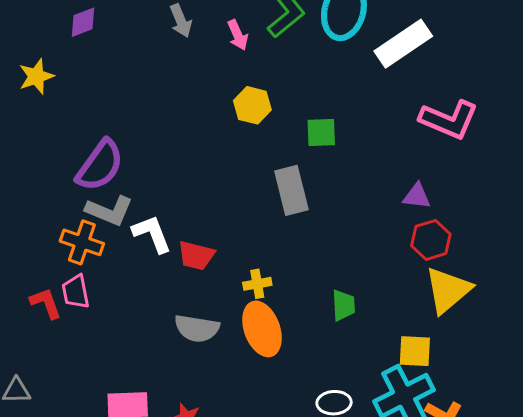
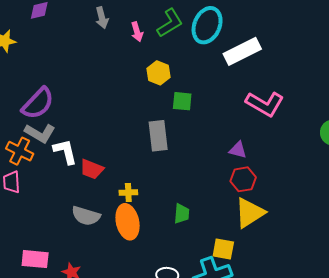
yellow hexagon: (252, 105) -> (159, 73), moved

